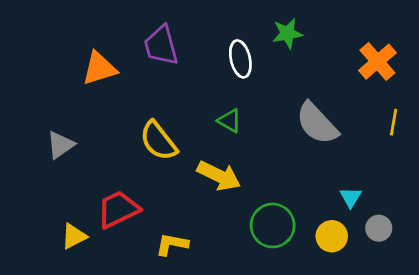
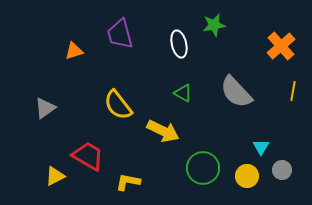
orange triangle: (99, 68) -> (74, 51), size x0.7
green triangle: (230, 121) -> (183, 93), moved
red trapezoid: (118, 209) -> (88, 156), turned 56

